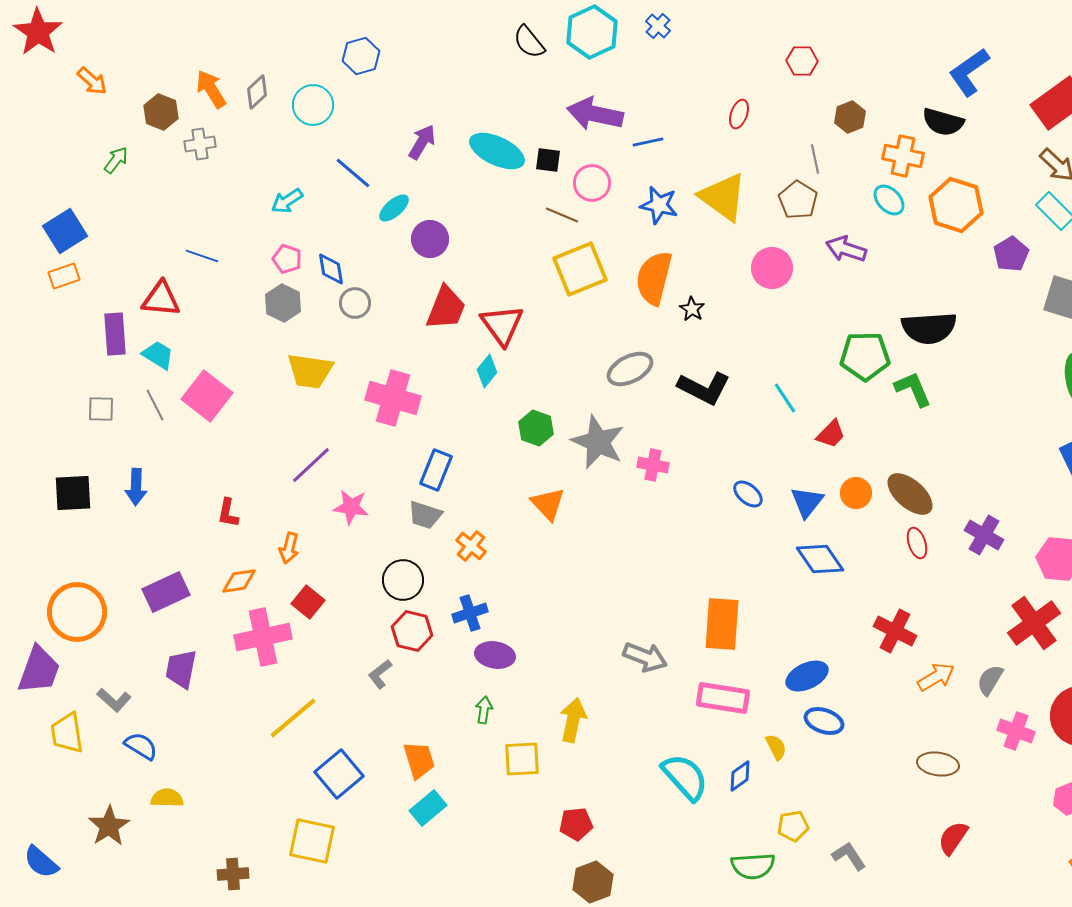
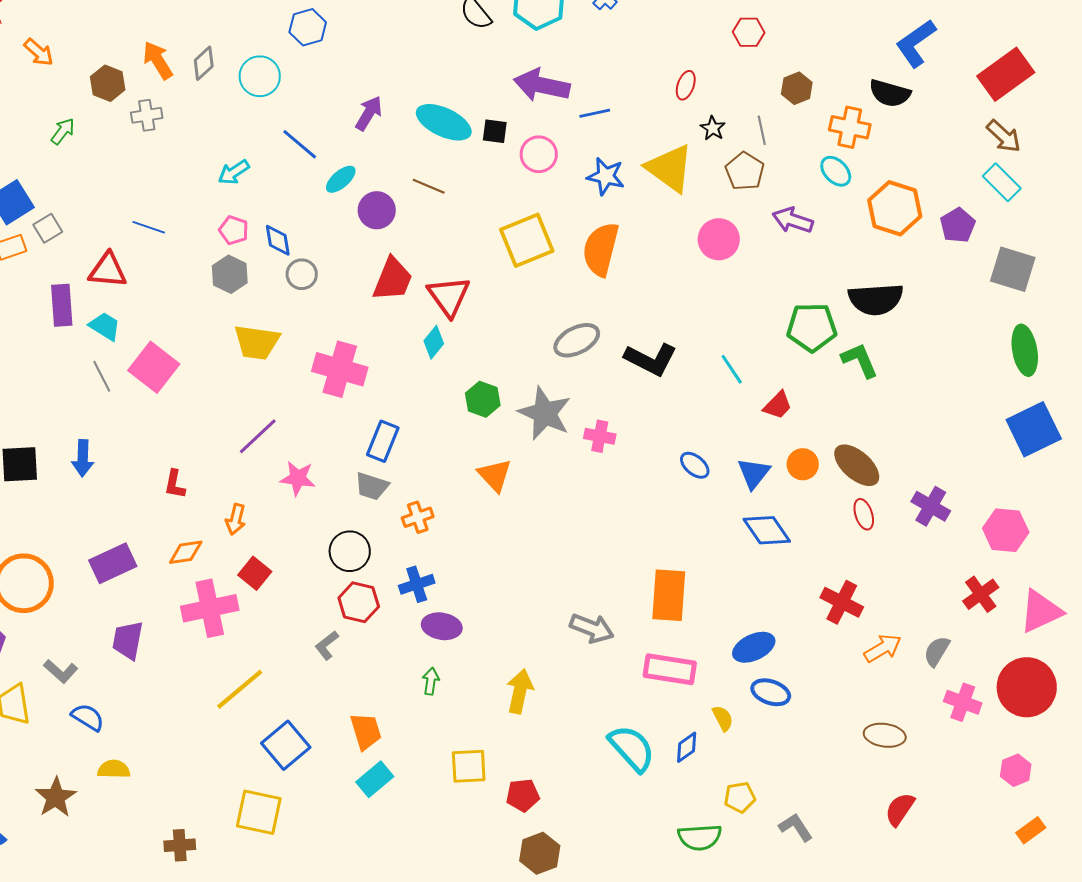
orange hexagon: (956, 205) -> (895, 208), moved
brown line: (562, 215) -> (429, 186), moved
black star: (692, 309) -> (713, 128), moved
gray square: (101, 409) -> (48, 228), moved, turned -32
orange cross: (471, 546) -> (418, 517), turned 32
red cross: (1034, 623) -> (981, 594), size x0.7
yellow square: (522, 759) -> (469, 766), moved

